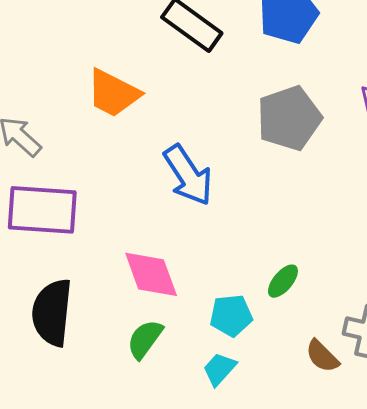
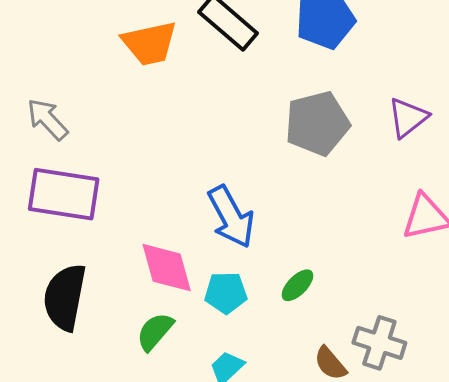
orange trapezoid: (113, 93) -> (150, 43), moved, turned -44
blue arrow: (188, 175) -> (231, 217), moved
cyan pentagon: (231, 316) -> (226, 293), moved

